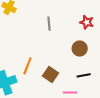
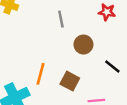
brown circle: (80, 48) -> (83, 45), moved
black line: (84, 75) -> (112, 67), moved, turned 56

